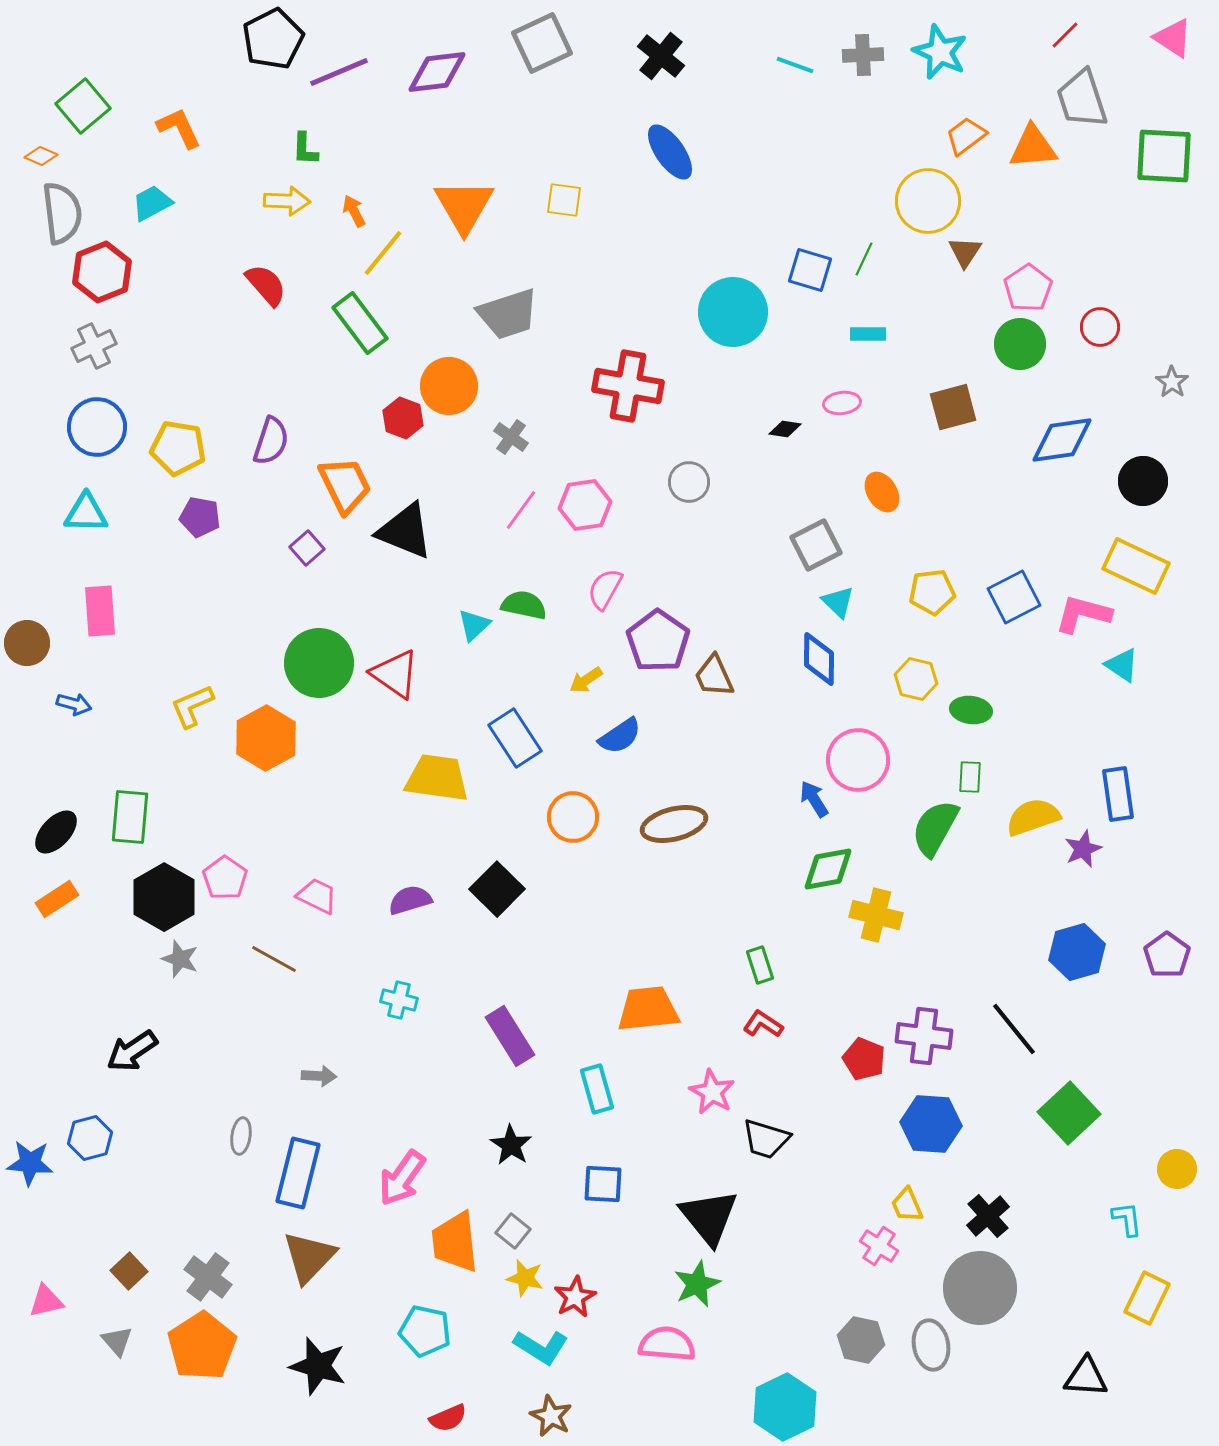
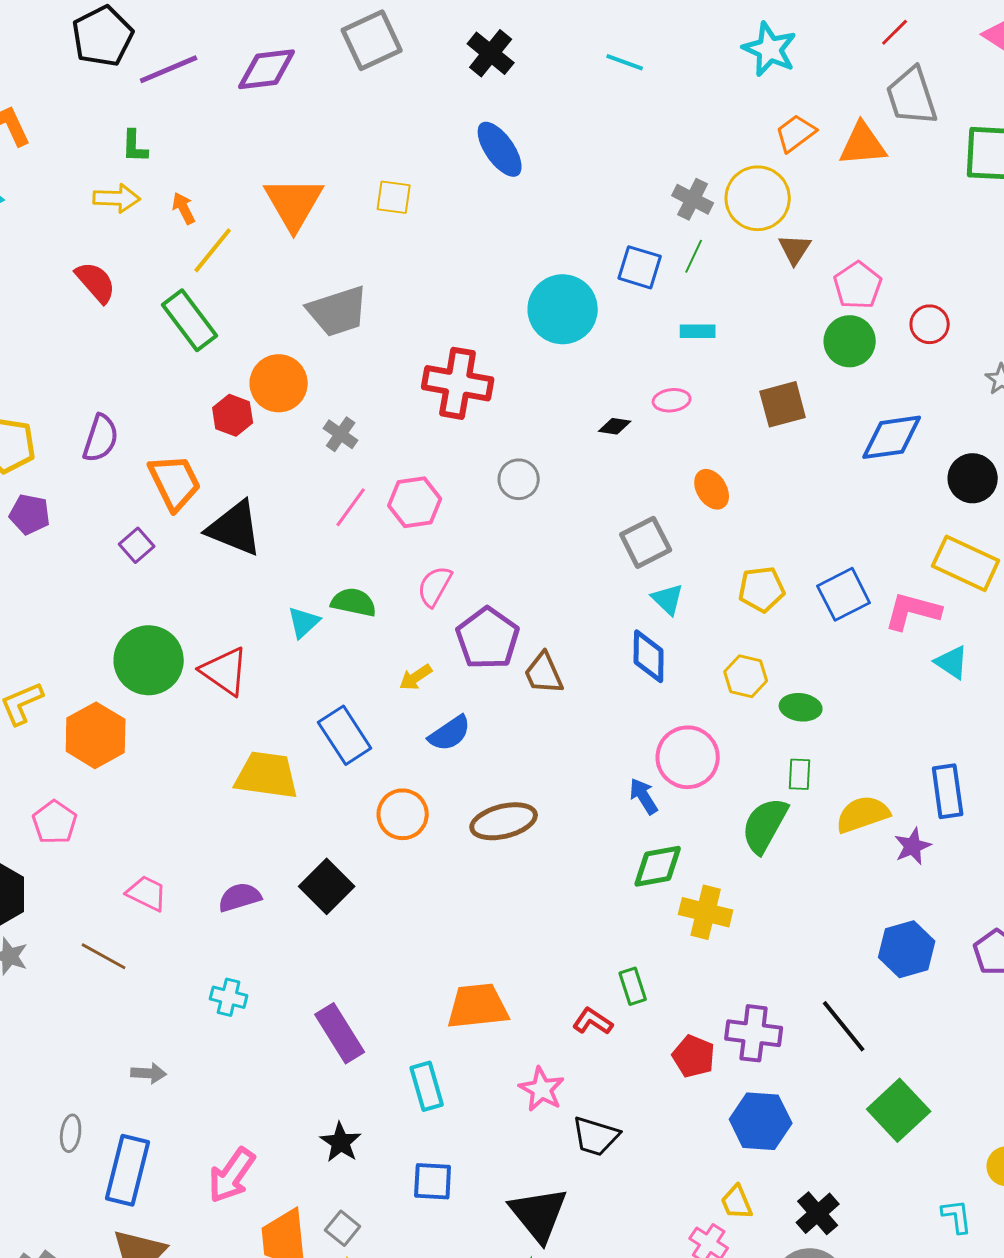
gray cross: (863, 55) -> (693, 199), moved, turned 30
pink pentagon: (225, 878) -> (55, 822), moved
green rectangle: (760, 965) -> (633, 986), moved

